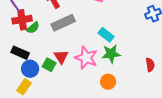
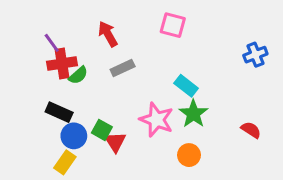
gray rectangle: (63, 23) -> (123, 68), size x0.7
green star: (111, 54) -> (193, 114), turned -30
red triangle: (61, 57) -> (115, 142), moved
red semicircle: (150, 65) -> (251, 130), turned -48

